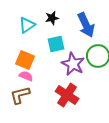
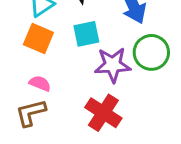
orange square: (25, 60) -> (38, 39), moved
purple star: (73, 64) -> (113, 65), turned -30

